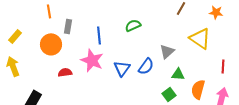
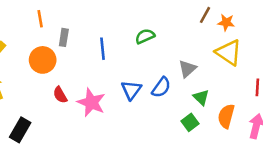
orange star: (216, 12) -> (226, 22), moved
pink star: (92, 60) -> (91, 102), moved
red semicircle: (65, 72) -> (60, 95), turned -112
green triangle: (178, 74) -> (201, 97), turned 40

